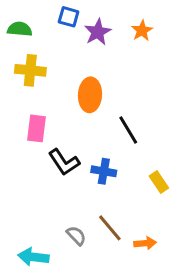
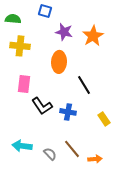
orange star: (142, 31) -> (93, 36), moved, size x1.5
purple star: (98, 32) -> (64, 32), moved, turned -30
cyan arrow: (33, 257) -> (22, 146), moved

